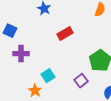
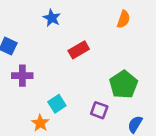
purple square: (81, 81) -> (99, 110), turned -32

